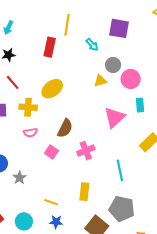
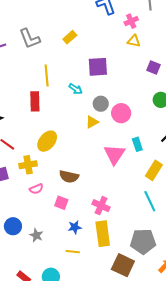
cyan rectangle: (140, 105) -> (137, 144), moved
brown semicircle: (65, 128) -> (69, 177), turned 90
pink cross: (86, 151) -> (101, 206), moved, turned -30
cyan line: (120, 170) -> (150, 201), moved
yellow rectangle: (84, 192) -> (103, 234), size x1.4
blue star: (56, 222) -> (75, 227), moved

